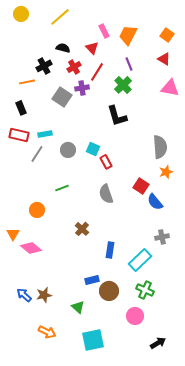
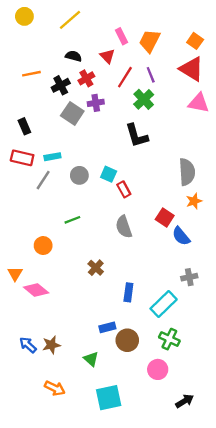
red triangle: (164, 59) -> (192, 69), size x1.6
black cross: (44, 66) -> (61, 85), moved
red line: (97, 72) -> (125, 77), moved
orange line: (27, 82) -> (31, 74), moved

